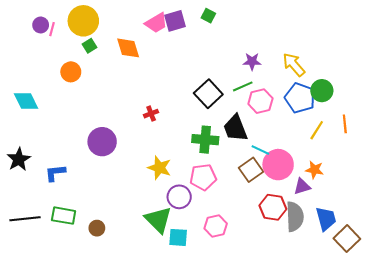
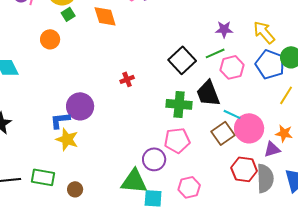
yellow star: (159, 168) -> (67, 139), moved
blue L-shape: (55, 173) -> (60, 120), moved
green triangle: (158, 220) -> (134, 181), turned -40

